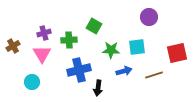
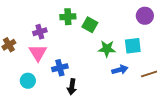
green cross: (69, 40) -> (68, 17), moved
blue cross: (79, 70) -> (60, 68), moved, size x0.7
black arrow: (98, 88) -> (72, 87), moved

